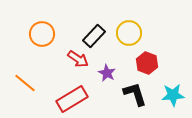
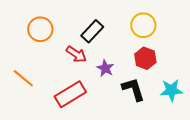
yellow circle: (129, 33) -> (143, 25), moved

